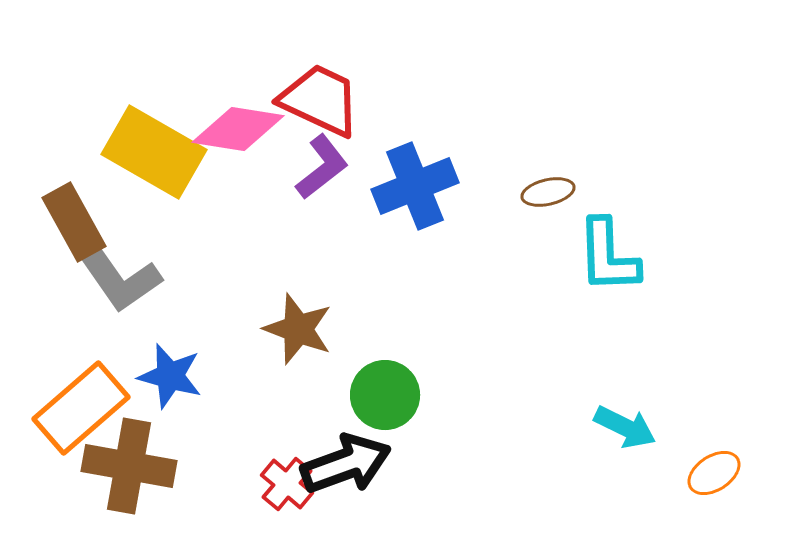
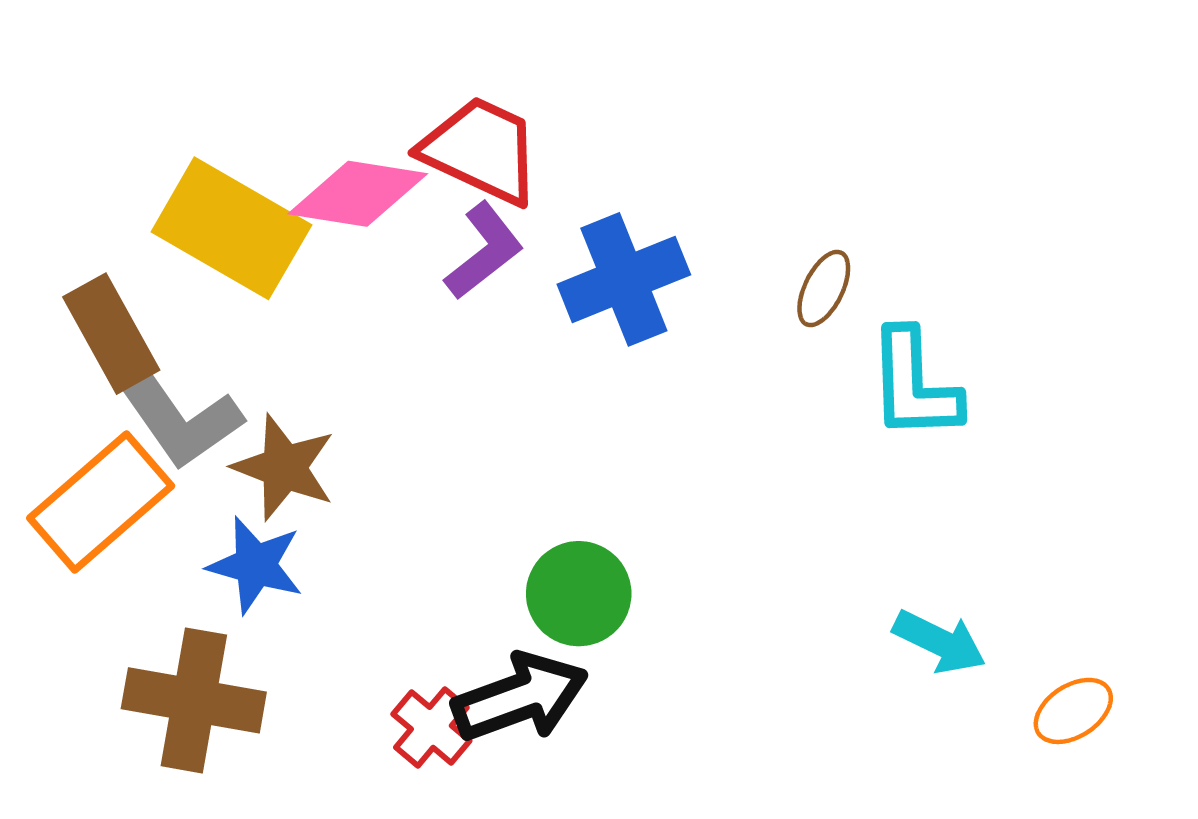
brown ellipse: (548, 192) -> (824, 288), turned -51
brown star: (298, 329) -> (284, 467), moved
orange rectangle: (81, 408) -> (101, 502), moved

